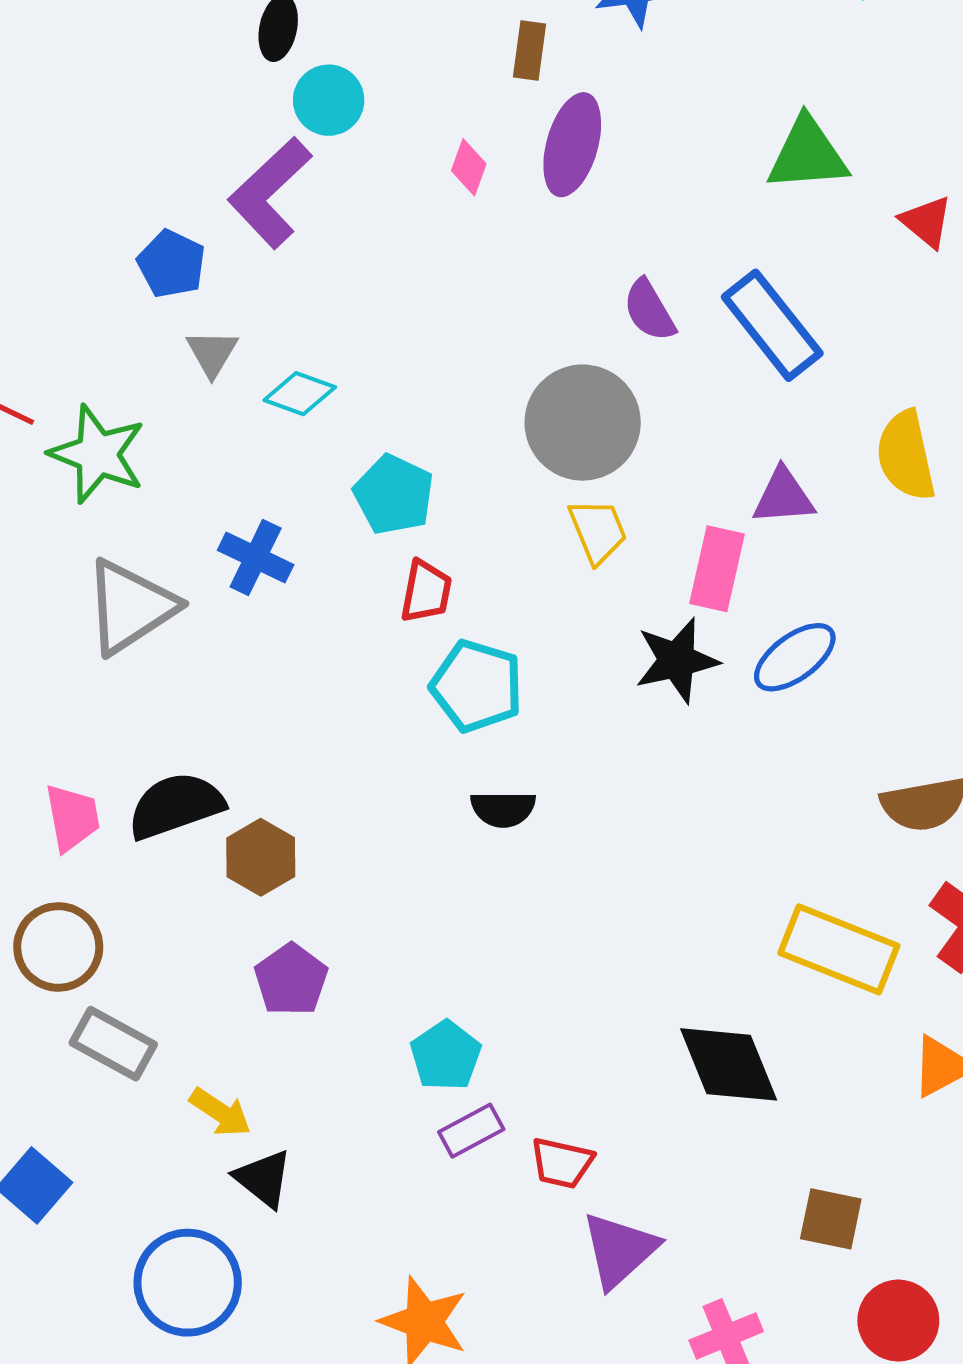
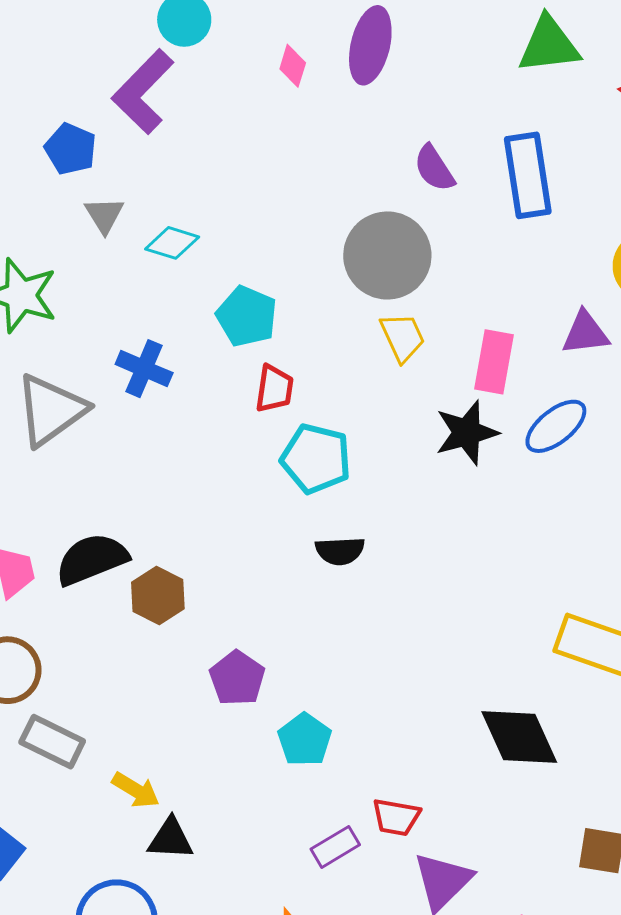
blue rectangle: (772, 325) -> (528, 175), turned 32
purple triangle: (783, 496) -> (585, 333), moved
purple pentagon: (291, 980) -> (237, 678), moved
purple rectangle: (471, 1131) -> (335, 847), moved
black triangle: (263, 1179) -> (170, 839), turned -33

